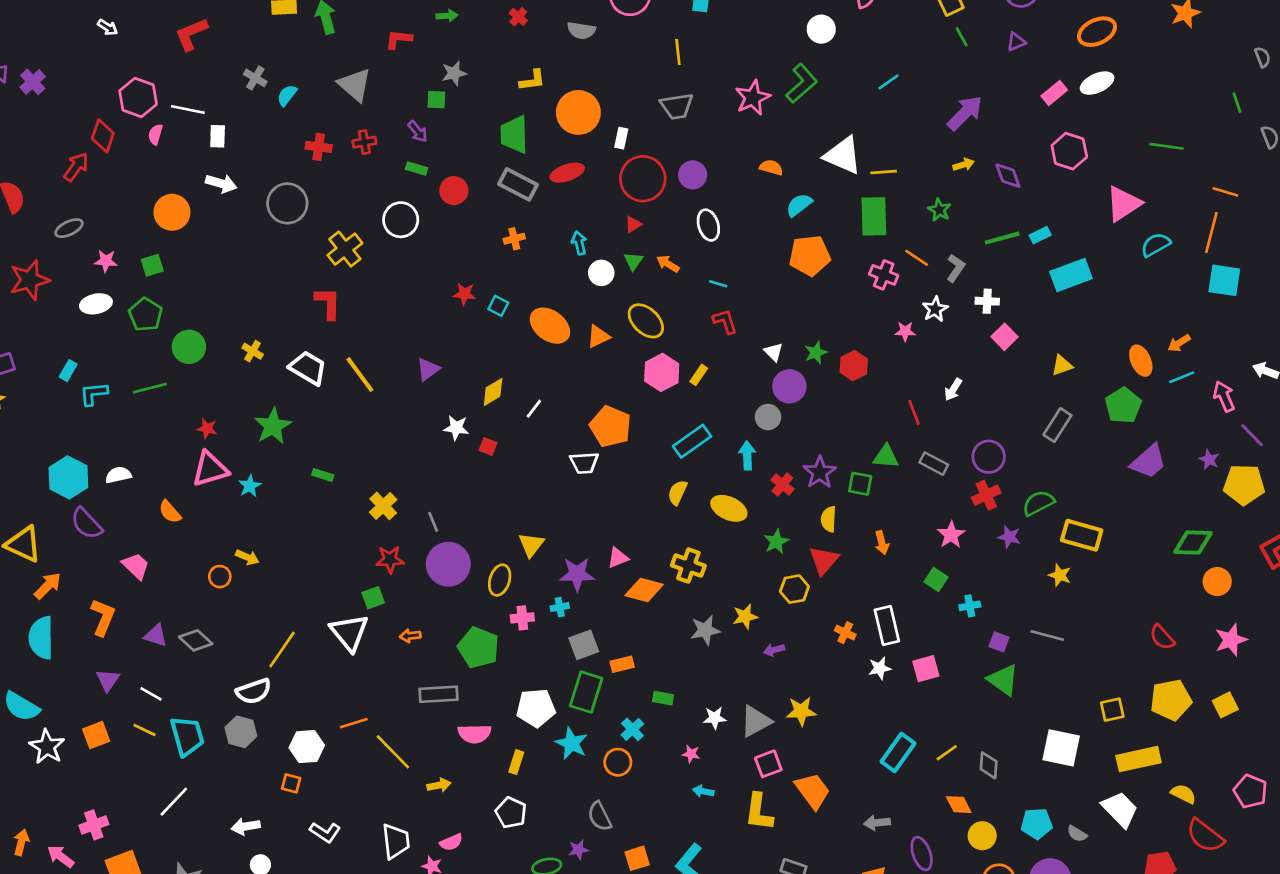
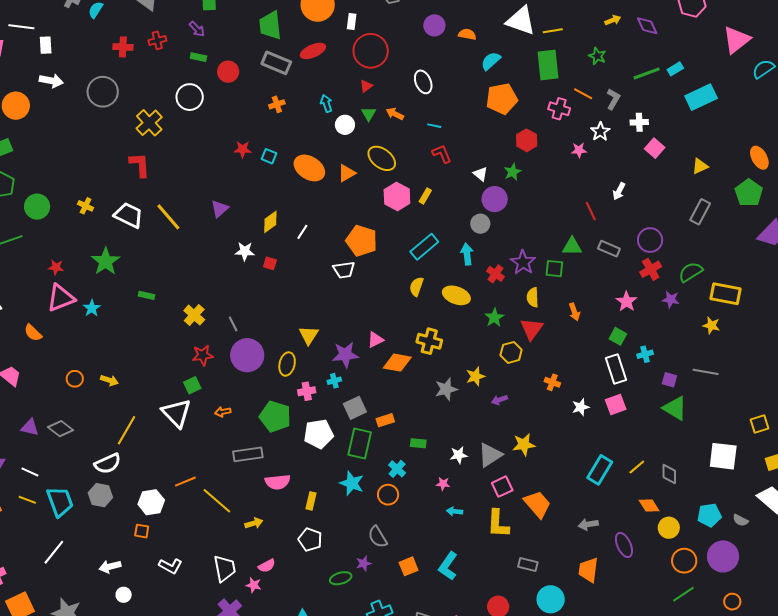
purple circle: (693, 175) -> (434, 25), moved
red hexagon: (854, 366) -> (527, 140), moved
yellow arrow: (247, 557) -> (109, 380), moved
white rectangle: (887, 625) -> (616, 369), moved
white pentagon: (536, 708) -> (319, 434), moved

